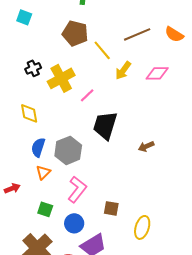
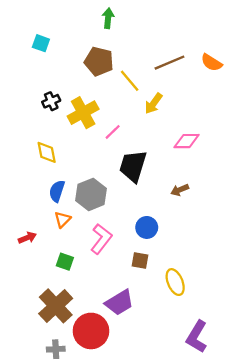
pink diamond: (157, 73) -> (187, 141), moved
blue circle: (74, 223) -> (147, 227), moved
yellow ellipse: (142, 227) -> (175, 282), turned -40

